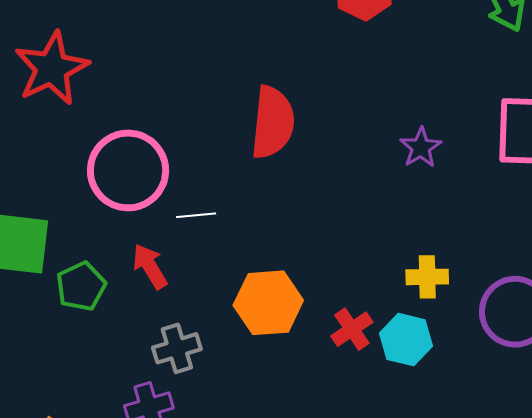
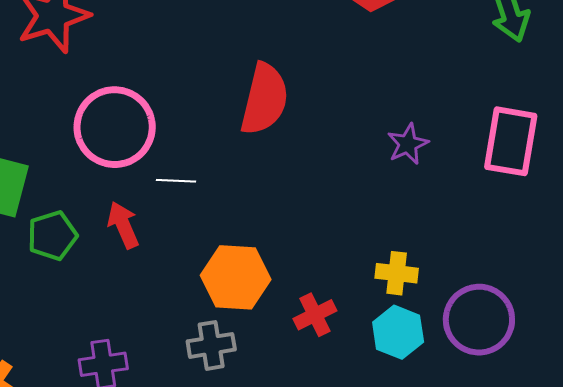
cyan hexagon: (406, 340) -> (398, 332), moved
gray cross: (177, 348) -> (211, 345), moved

